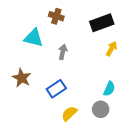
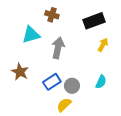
cyan triangle: (34, 38) -> (31, 35), turned -30
gray arrow: (63, 52) -> (58, 48), size x1.5
gray circle: (101, 109) -> (72, 86), moved

